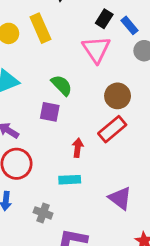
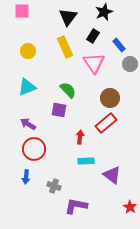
black rectangle: (104, 19) -> (93, 36), moved
yellow rectangle: (40, 28) -> (65, 47), moved
cyan rectangle: (70, 180) -> (86, 161), moved

